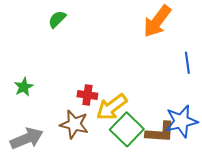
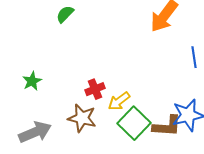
red cross: (87, 95) -> (95, 89), turned -30
yellow arrow: (112, 107) -> (119, 101), size x0.7

